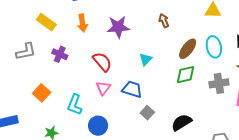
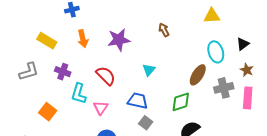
brown ellipse: (188, 49) -> (198, 75), moved
green diamond: (186, 75) -> (181, 102), moved
pink triangle: (103, 88) -> (101, 108), moved
cyan L-shape: (75, 105) -> (79, 94), moved
gray square: (147, 113) -> (146, 123), moved

